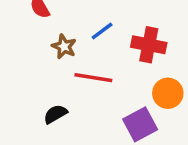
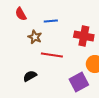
blue line: (102, 31) -> (51, 21), moved, turned 32

